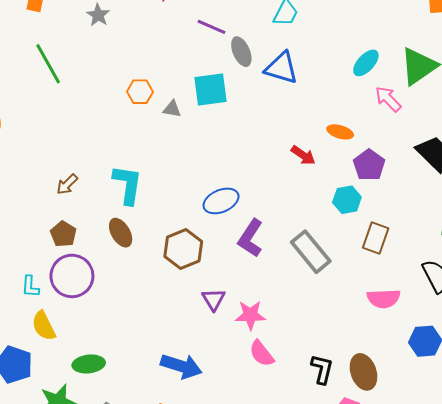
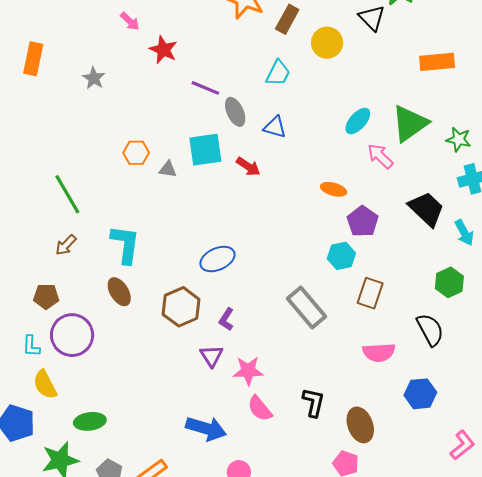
green line: (48, 64) -> (67, 194), moved
blue triangle: (281, 68) -> (275, 127), size x0.7
red arrow: (303, 155) -> (248, 167), moved
brown pentagon: (63, 234) -> (46, 296), moved, turned -30
purple L-shape: (251, 238) -> (226, 319), moved, size x0.6
blue arrow: (181, 366) -> (206, 428), moved
black L-shape: (322, 369) -> (313, 403), moved

